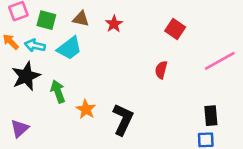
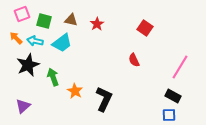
pink line: (220, 61) -> (180, 67), moved, turned -30
red semicircle: (161, 70) -> (134, 60), turned -40
black rectangle: (211, 116) -> (173, 96), turned -56

